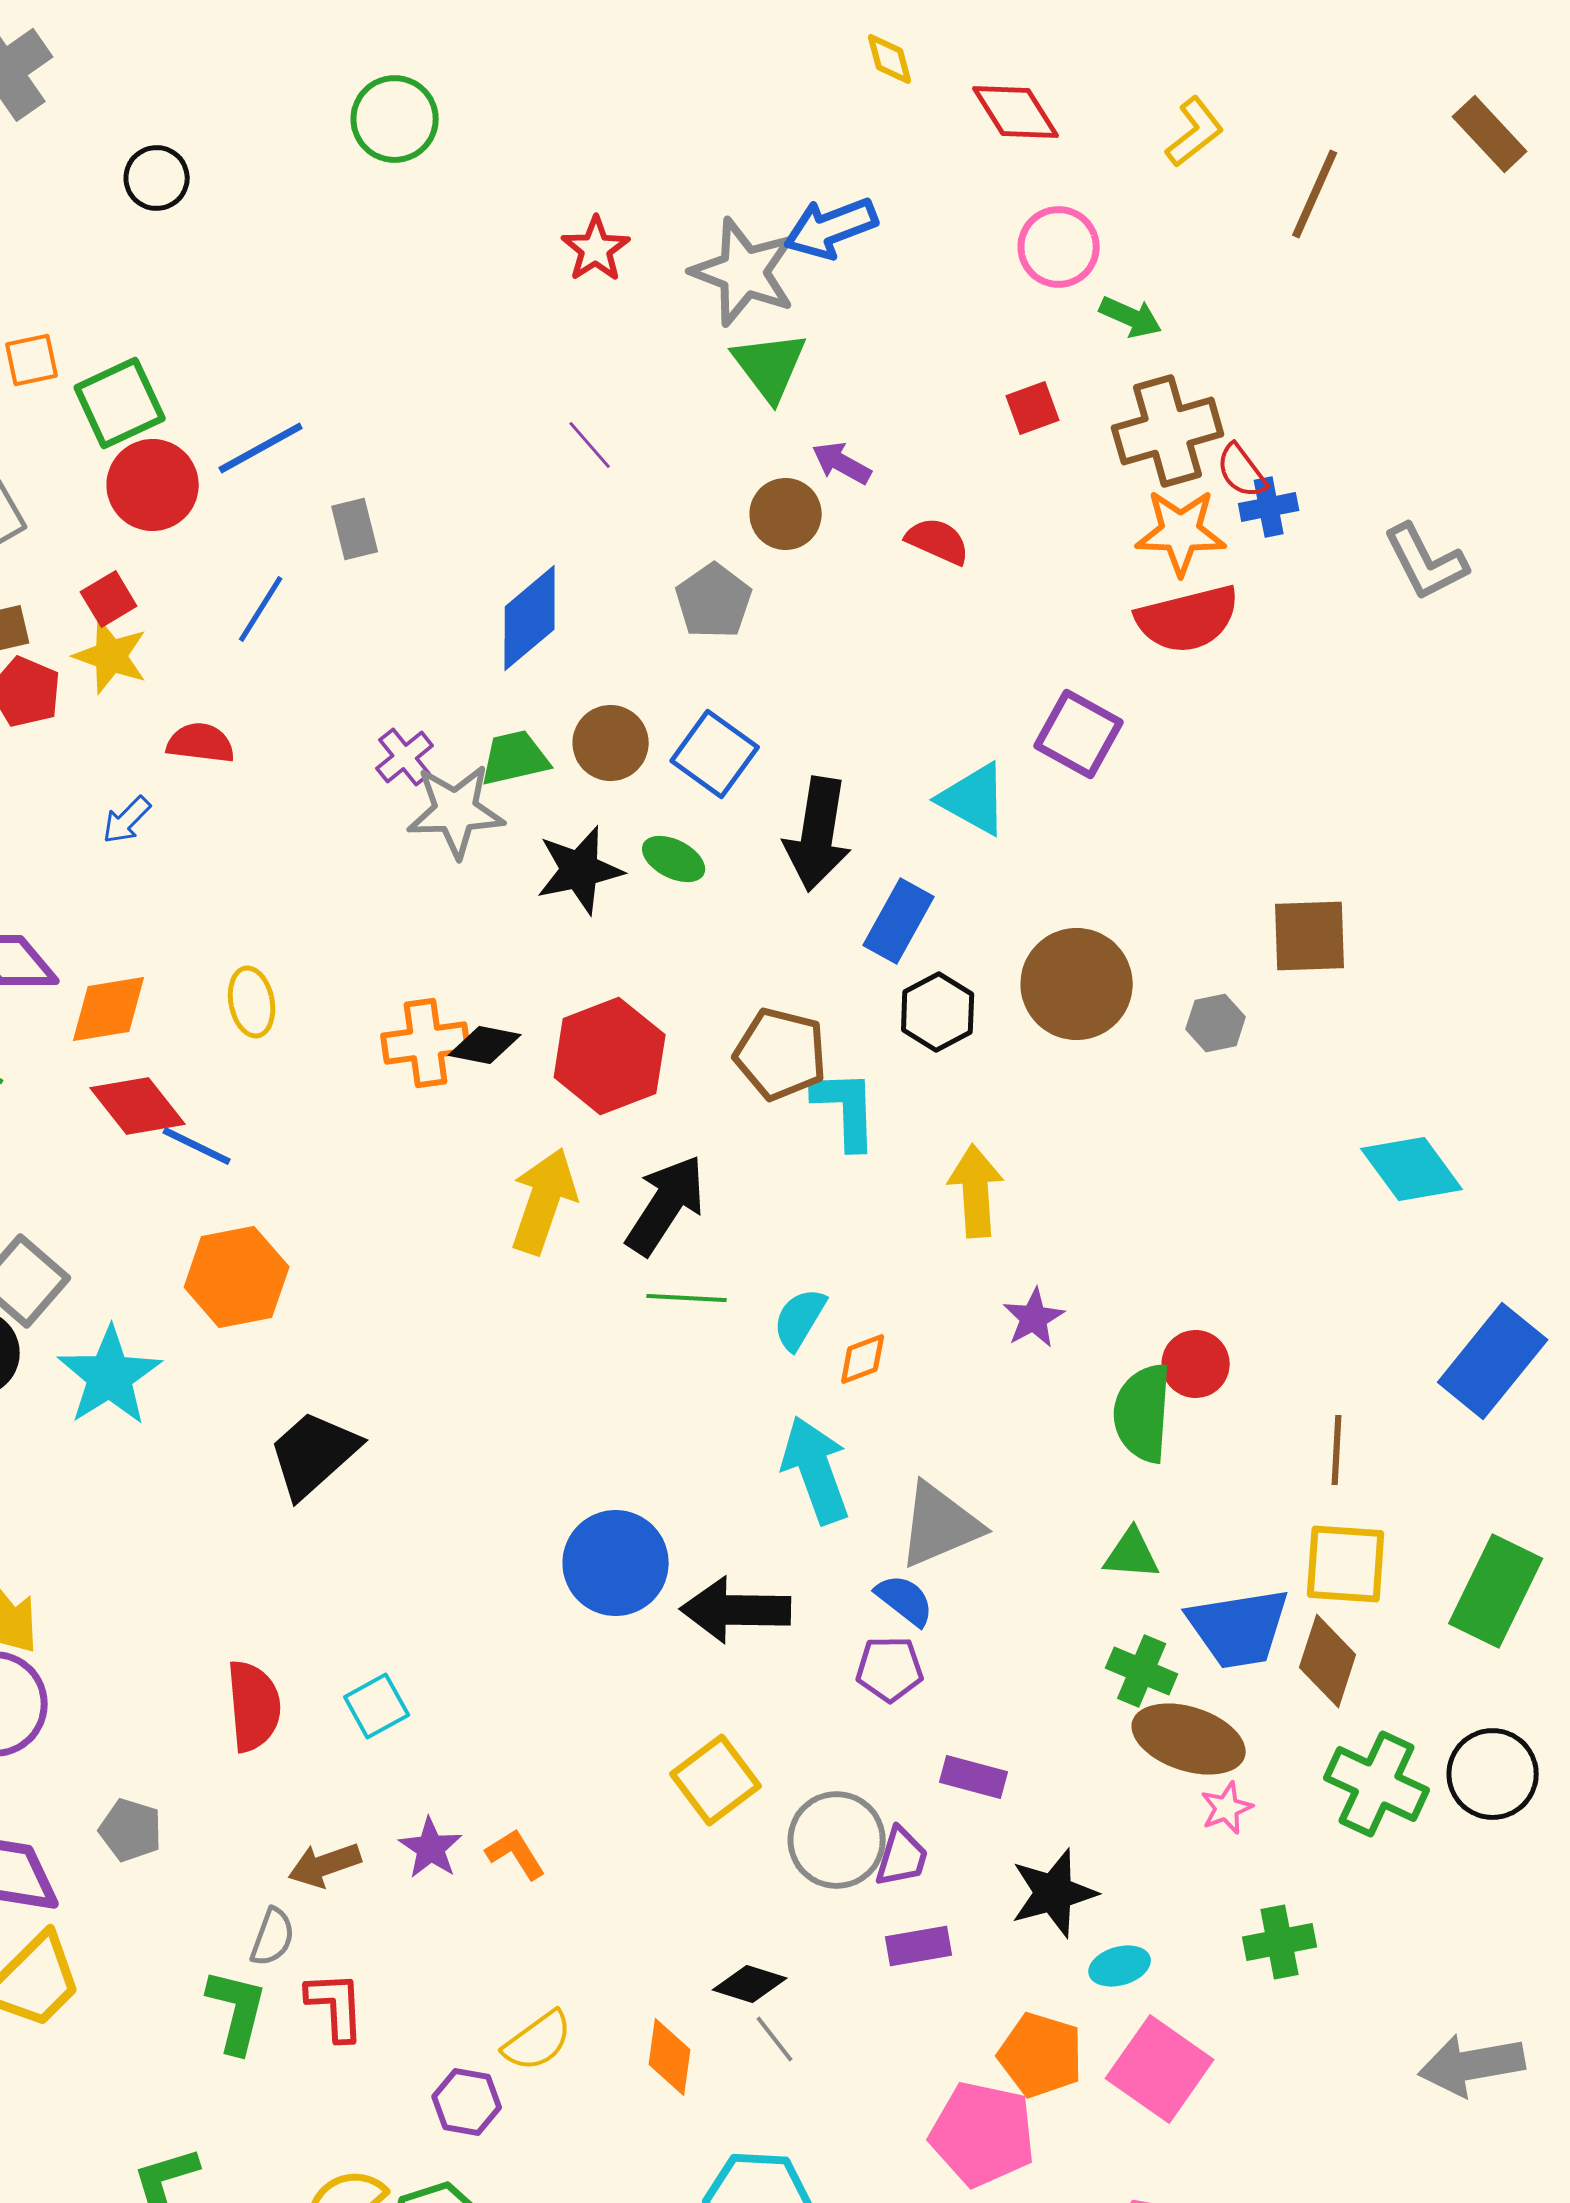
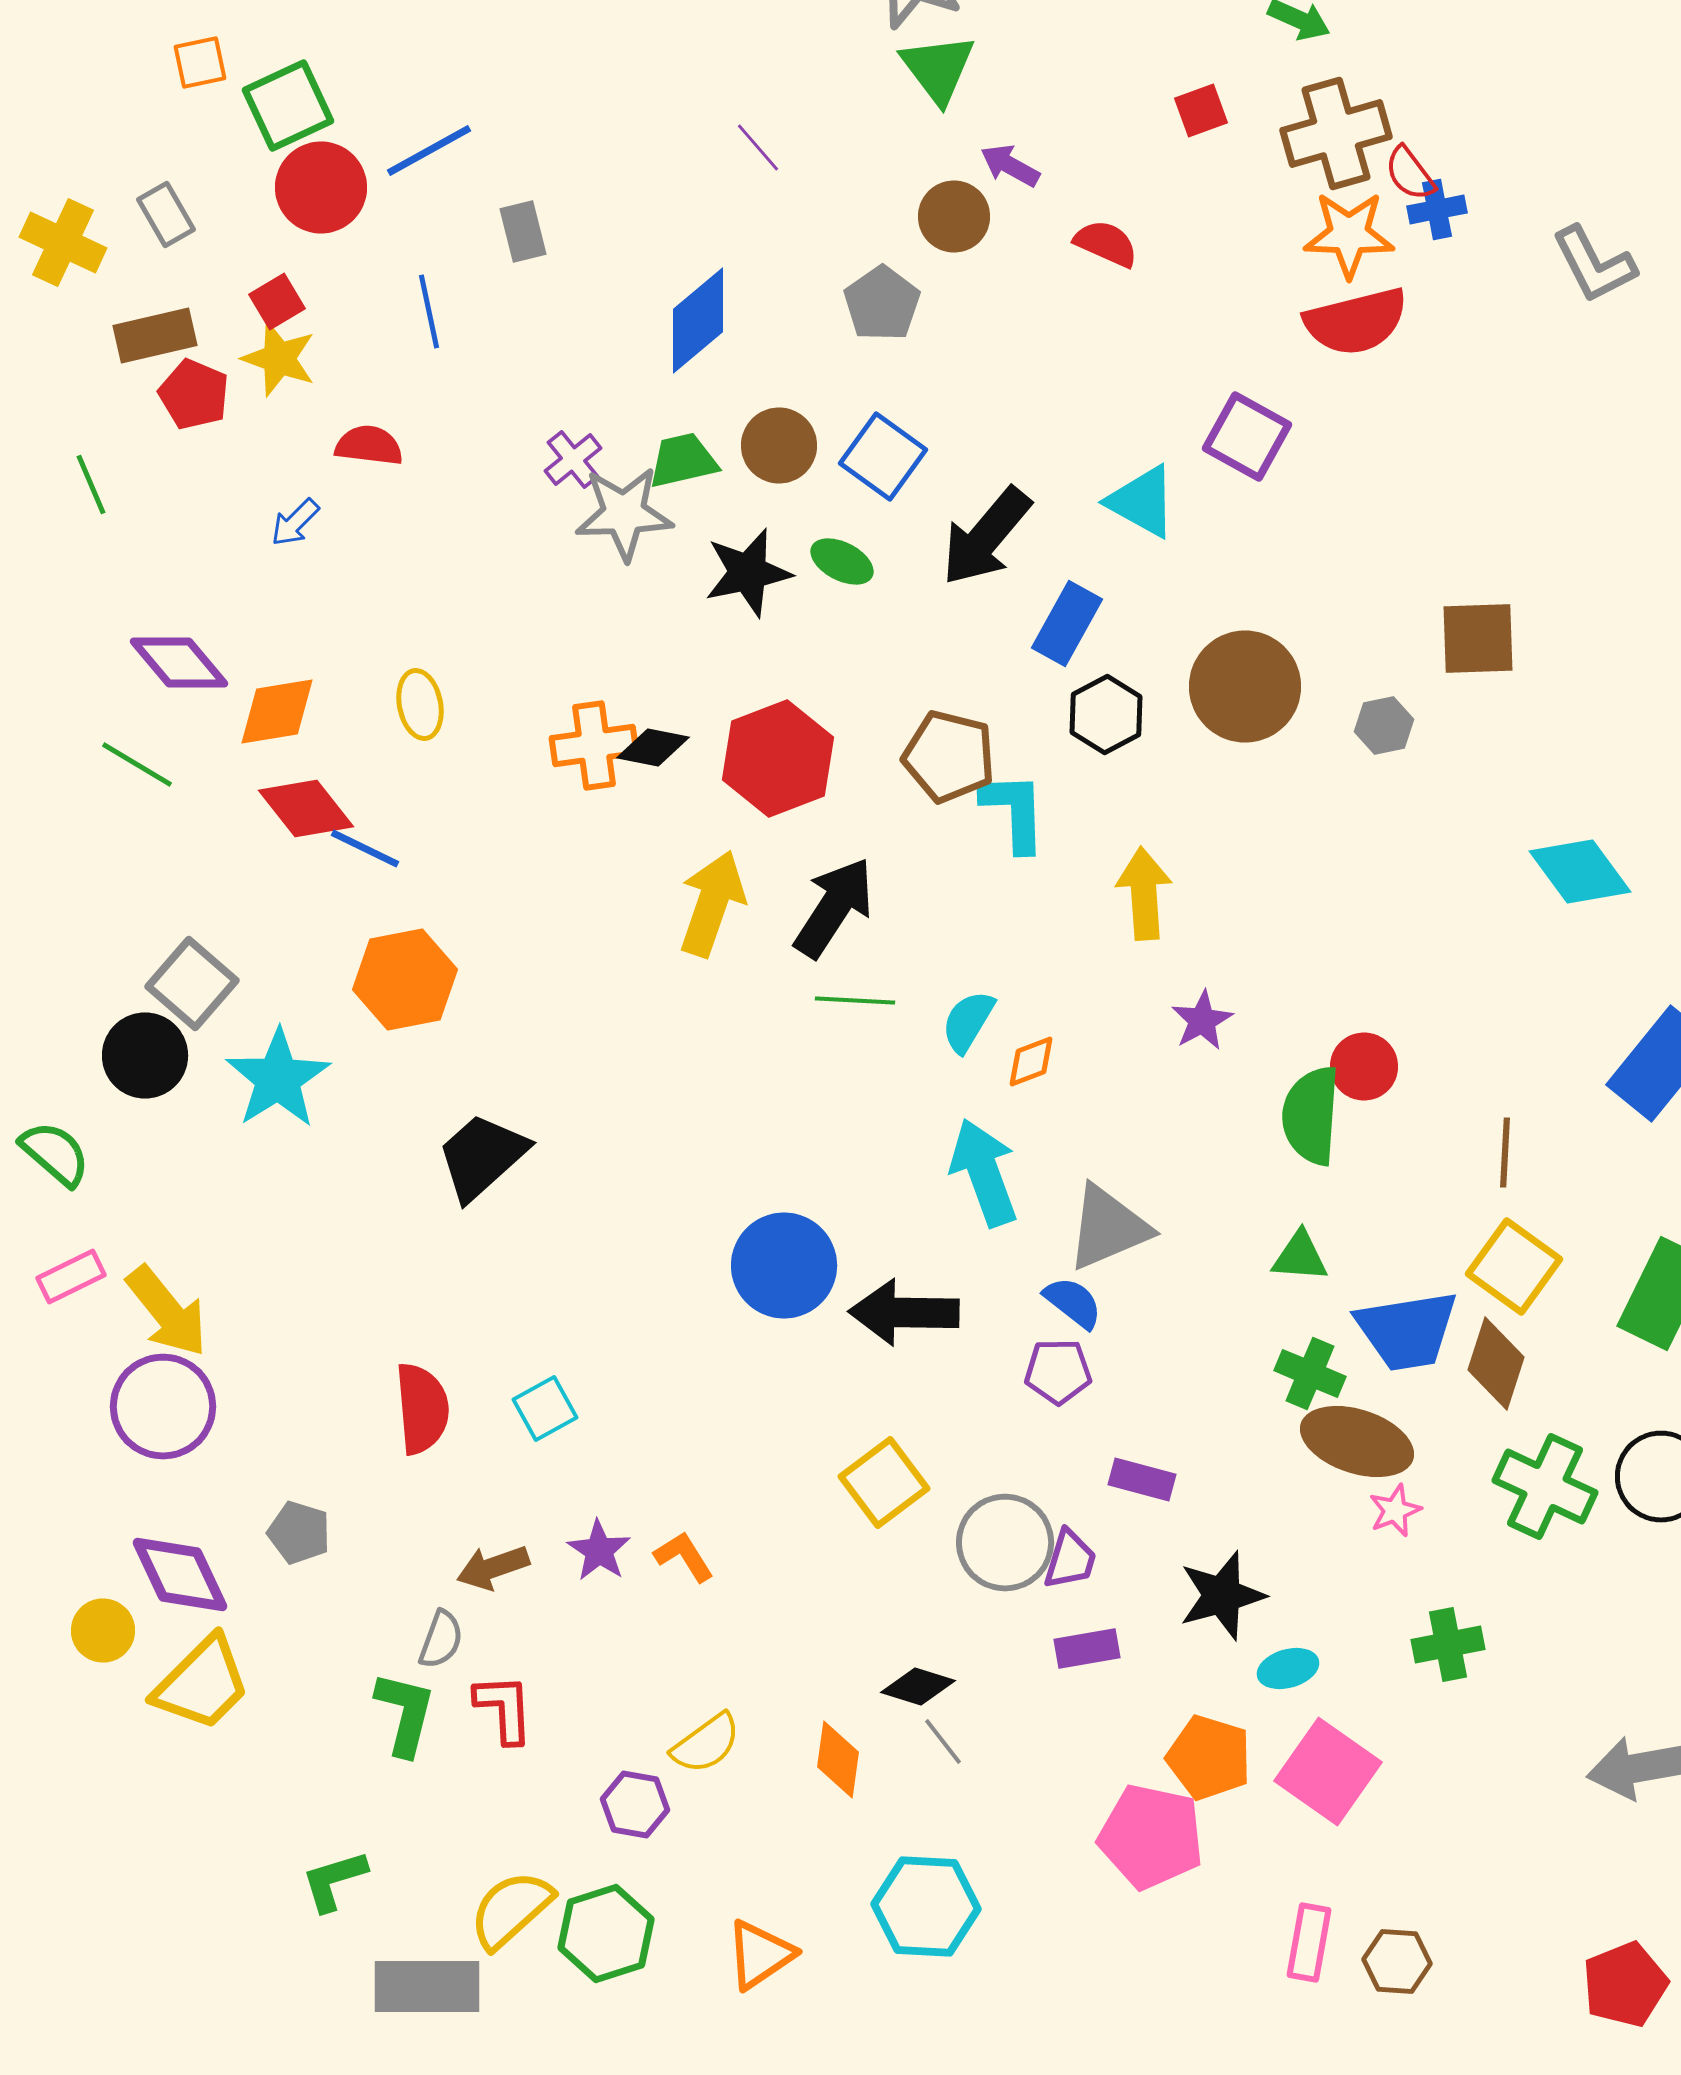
blue line: (261, 609) -> (429, 312), turned -44
black arrow: (818, 834) -> (986, 536), turned 31
yellow square: (1346, 1564) -> (1514, 1266), turned 32

